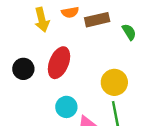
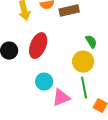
green semicircle: (129, 32) -> (91, 42), moved

